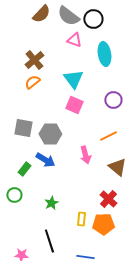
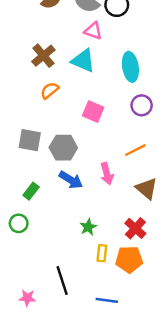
cyan ellipse: (104, 54) -> (130, 67), moved
cyan triangle: (73, 79) -> (83, 61), moved, turned -30
orange semicircle: (32, 82) -> (50, 90), moved
blue arrow: (45, 160) -> (71, 180), moved
green star: (51, 203) -> (88, 227), moved

